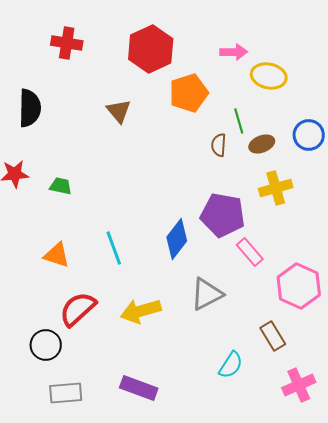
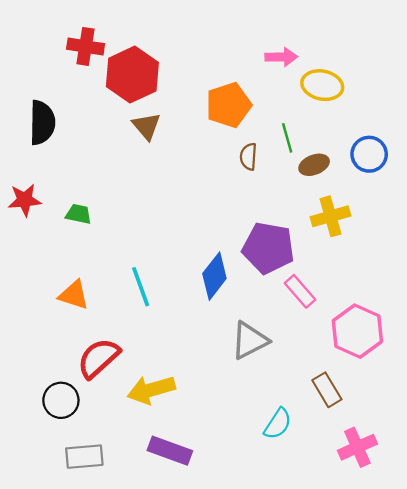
red hexagon: (151, 49) -> (132, 75), moved
brown semicircle: (219, 145) -> (248, 157), moved
yellow arrow: (141, 311) -> (151, 390), moved

